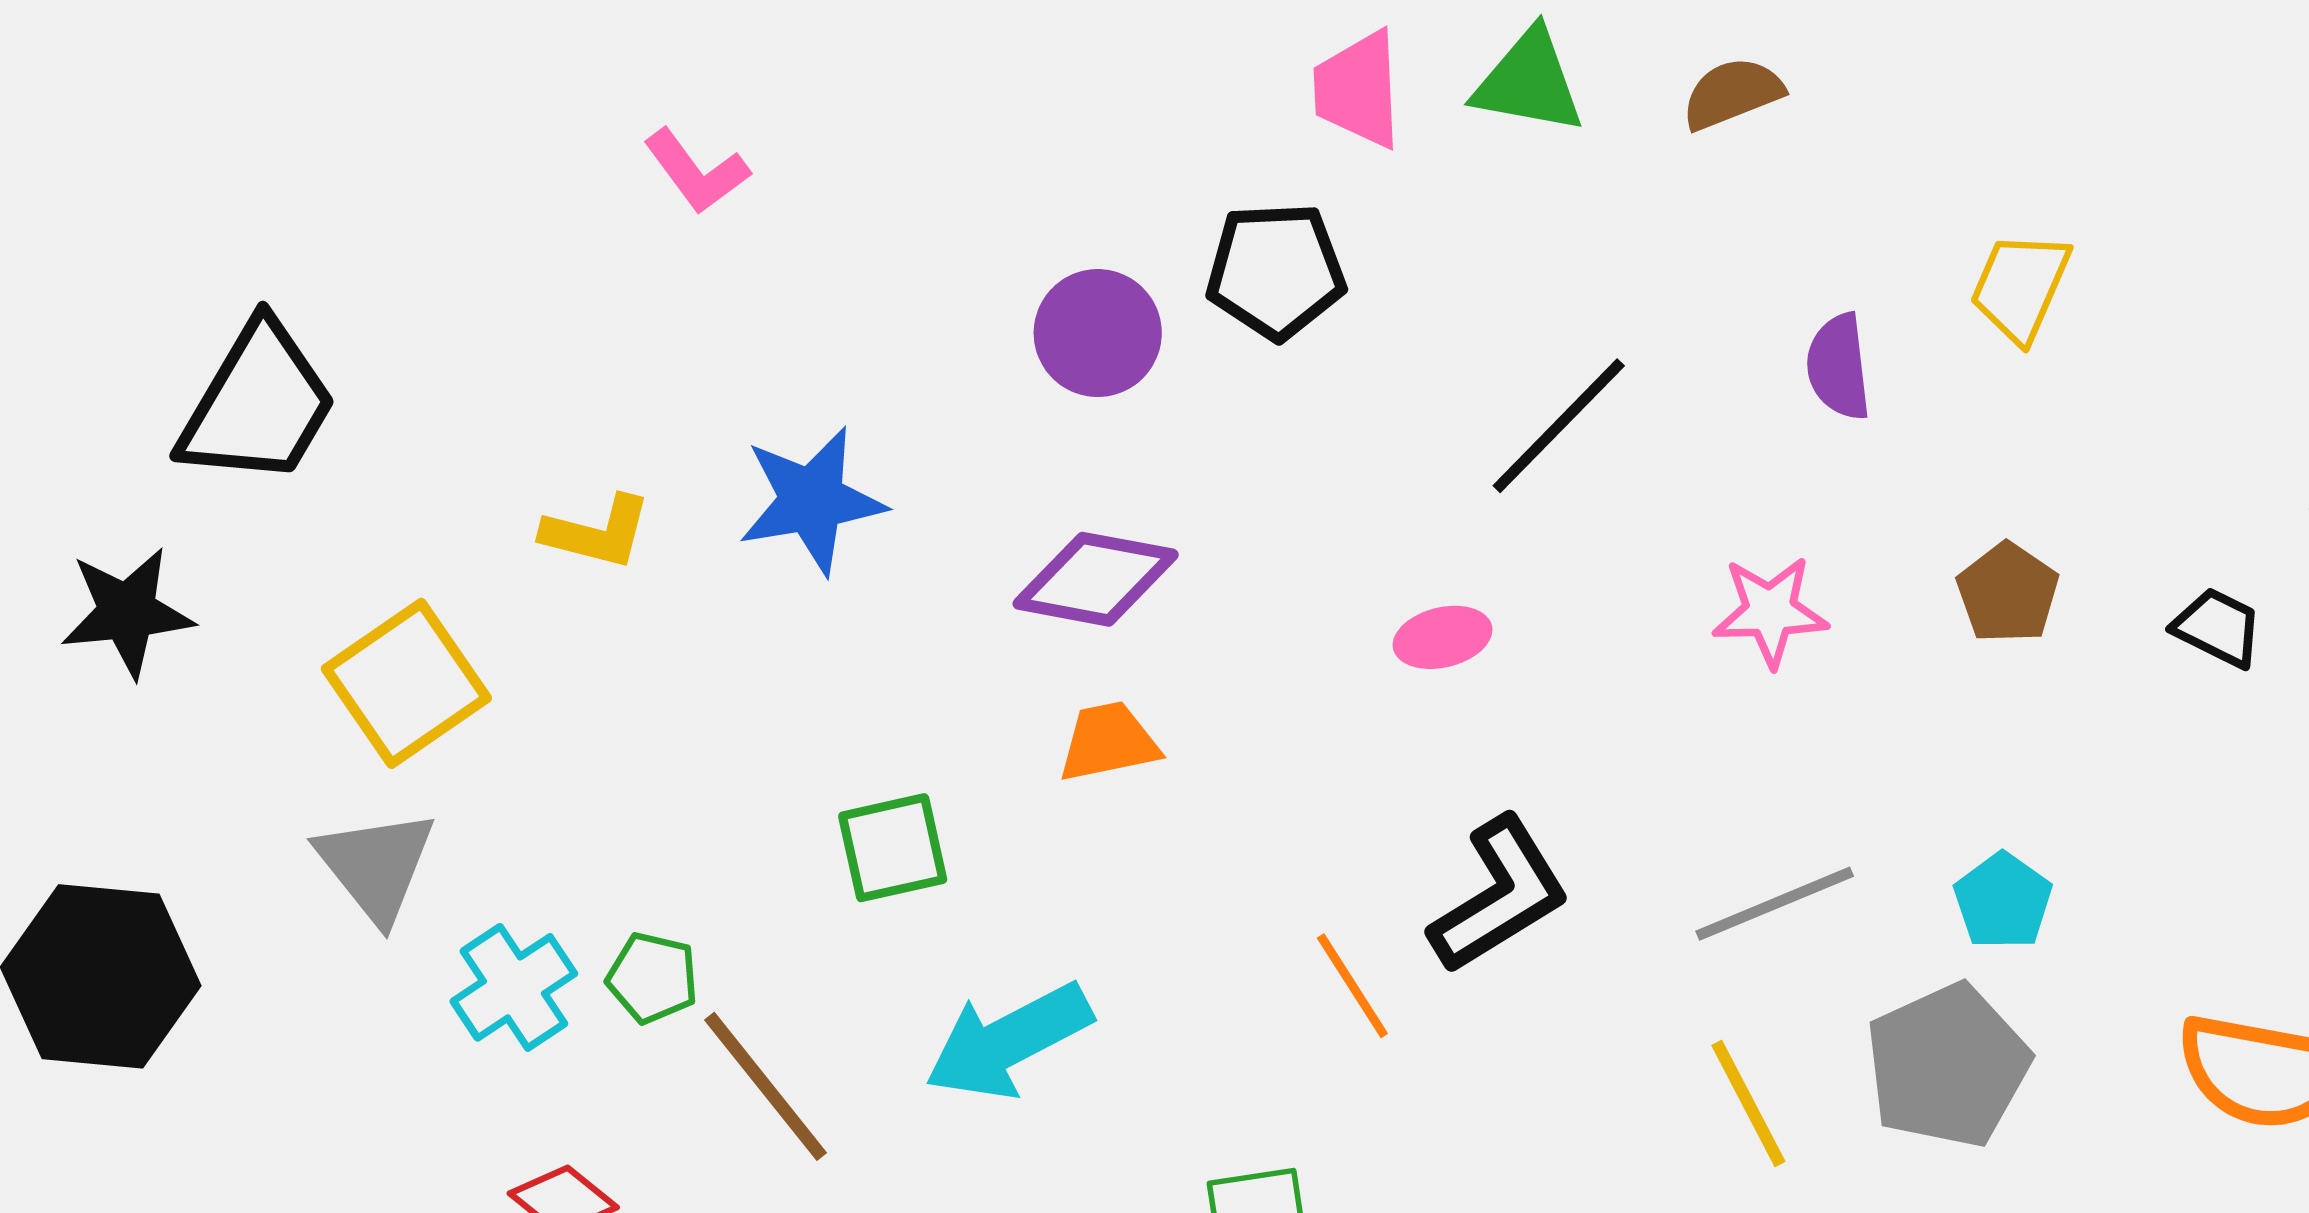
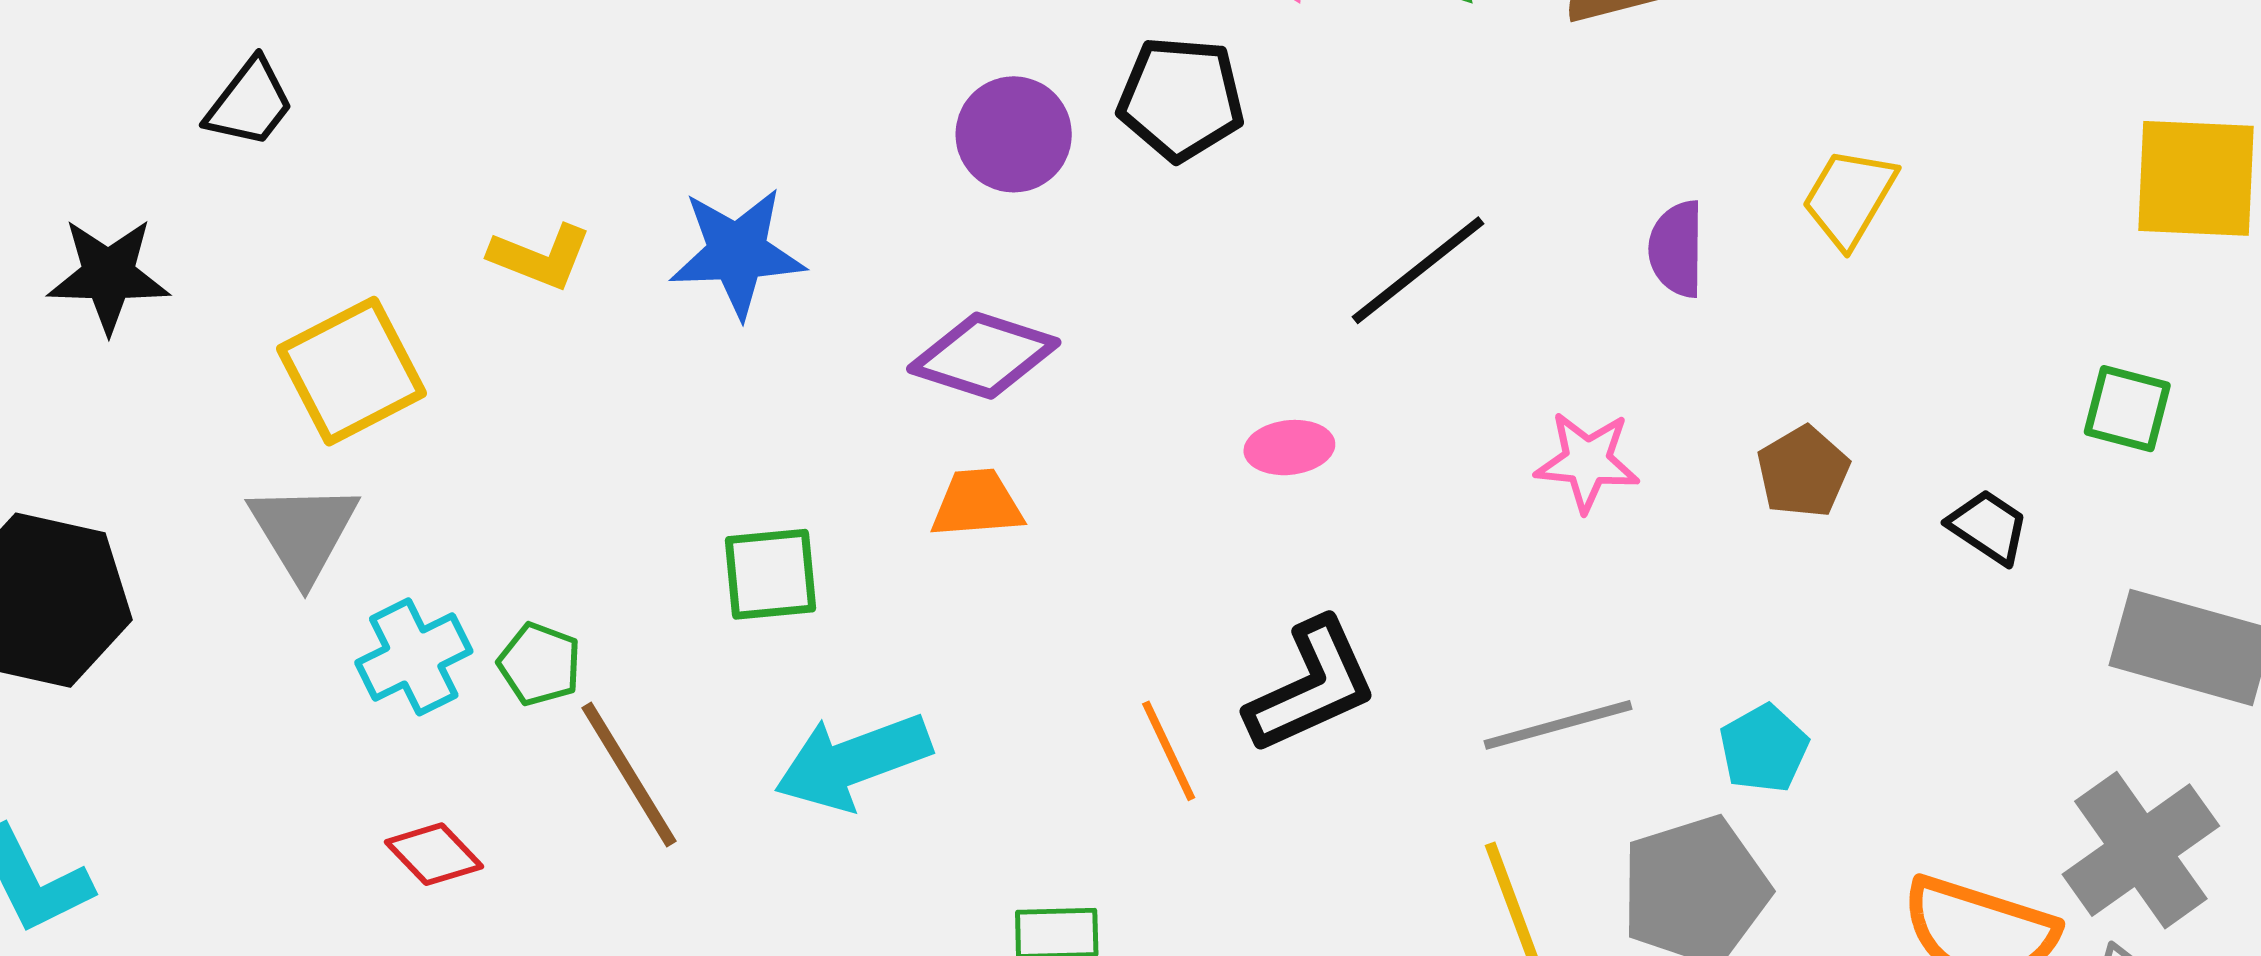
black trapezoid: (258, 404) -> (250, 103), size x0.6

